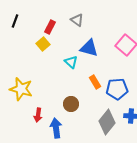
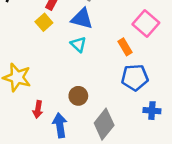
blue triangle: (89, 48) -> (82, 19), moved
orange rectangle: (95, 82) -> (125, 47), moved
gray diamond: (107, 122) -> (104, 124), moved

